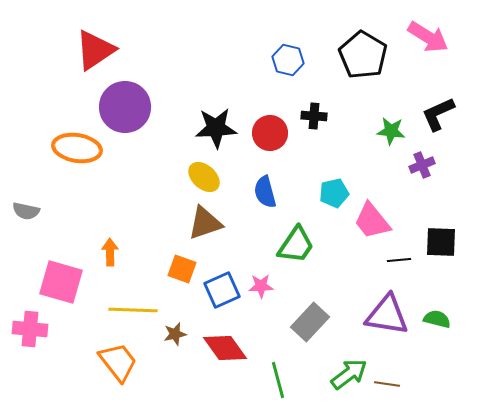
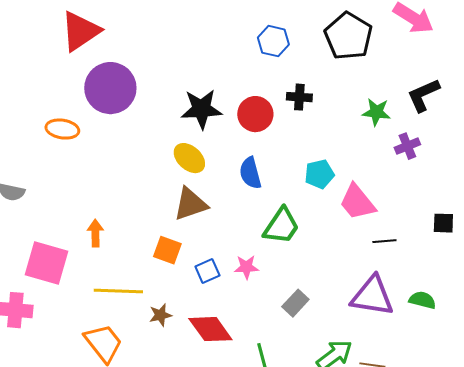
orange ellipse: (77, 148) -> (62, 129), size x0.7
black square: (441, 242) -> (443, 223), moved, size x0.7
blue square: (222, 290) -> (207, 271), size x0.7
gray rectangle: (310, 322) -> (295, 303), size x0.7

